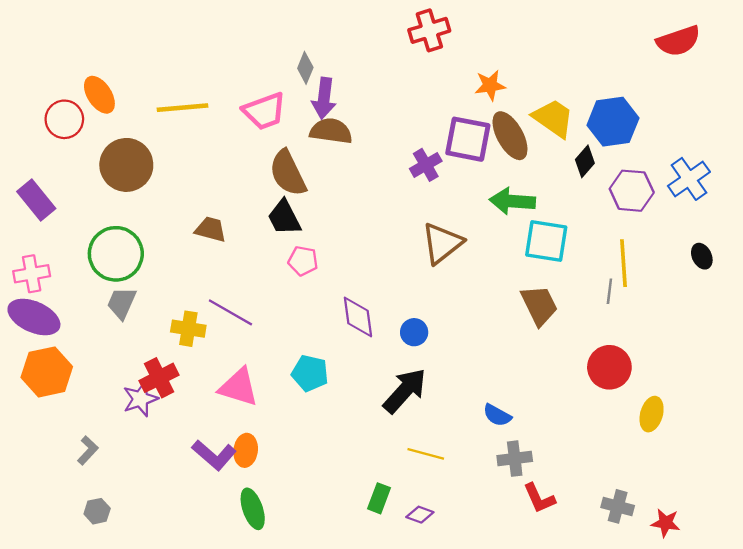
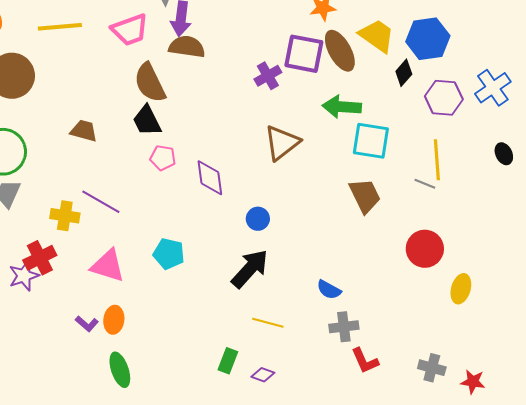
gray line: (609, 291) -> (425, 184), turned -75
purple diamond: (358, 317) -> (210, 178), moved
purple L-shape: (214, 455) -> (87, 324), size x0.6

